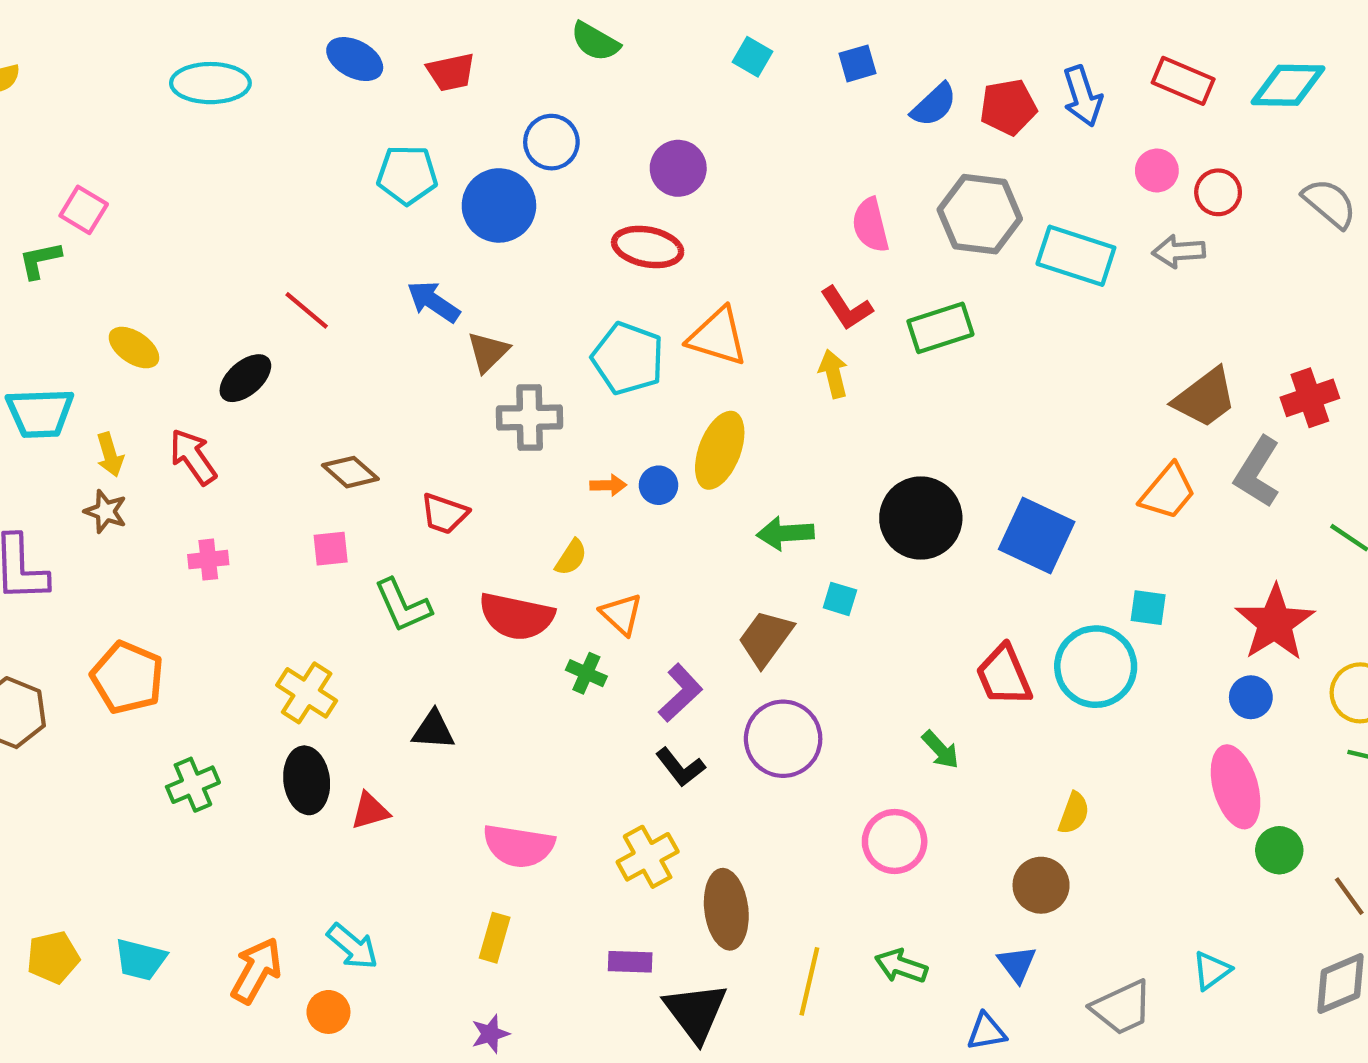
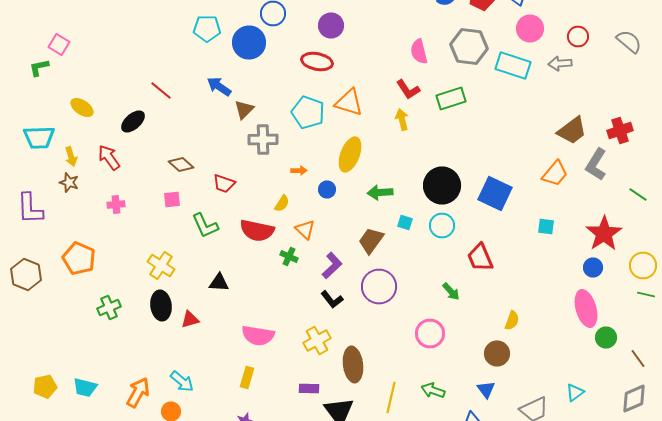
pink circle: (1157, 170) -> (530, 28), moved, size x1.4
blue circle: (659, 485) -> (327, 190), moved
cyan circle: (1096, 667) -> (442, 226), moved, size x0.7

